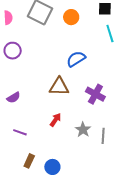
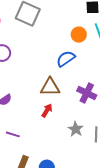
orange circle: (71, 17) -> (79, 35), moved
red arrow: (55, 120) -> (47, 110), moved

